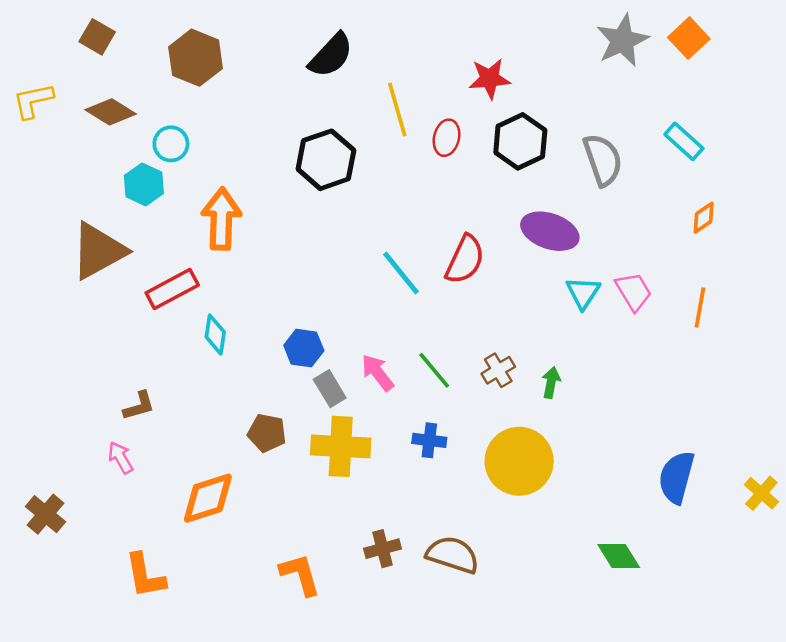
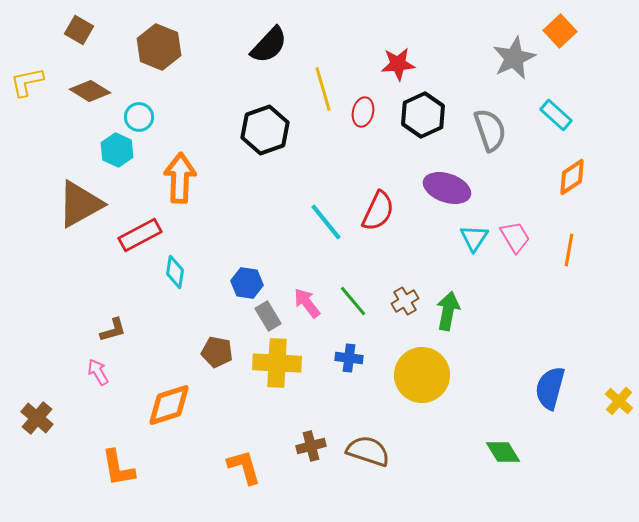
gray star: (622, 41) -> (514, 58), moved
orange diamond: (704, 218) -> (572, 177), size x1.4
green arrow: (551, 383) -> (448, 311), size x1.5

